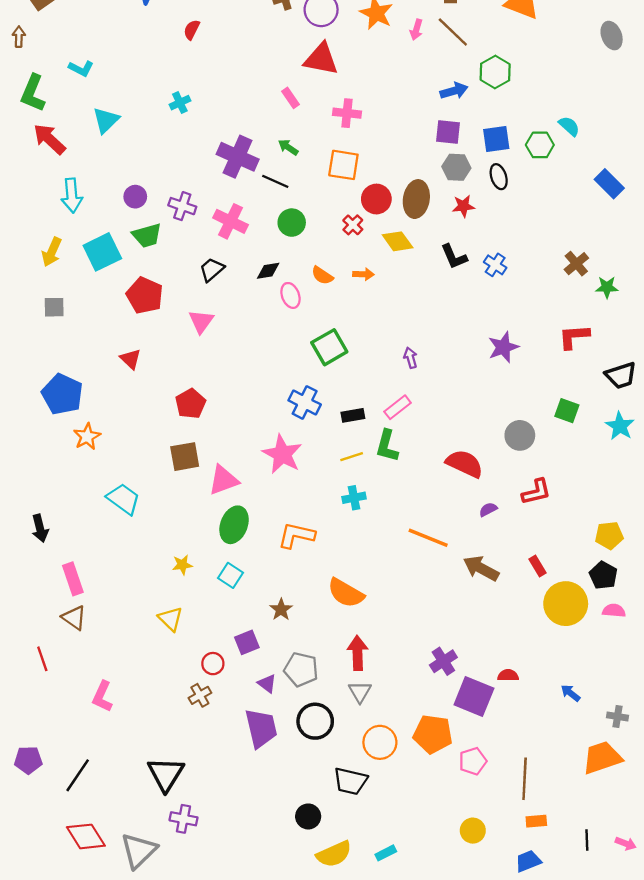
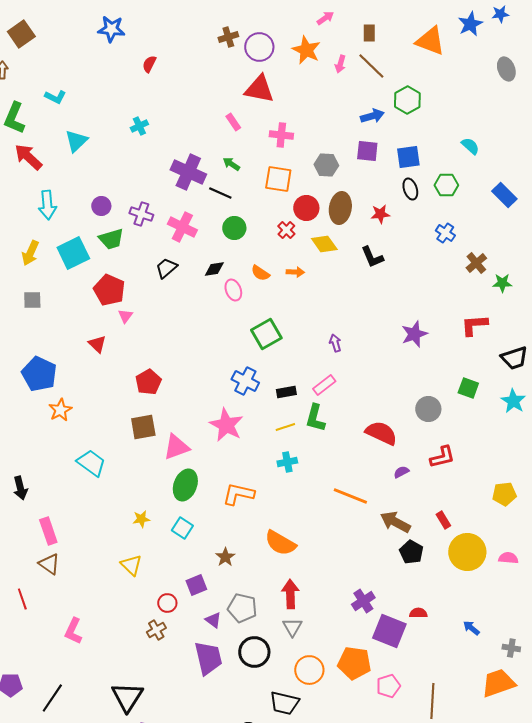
green hexagon: (540, 145) -> (446, 185), moved
gray hexagon: (456, 167) -> (326, 165), moved
blue cross: (495, 265) -> (445, 233), moved
pink triangle: (201, 321) -> (125, 316), moved, size x0.7
black pentagon: (603, 575) -> (411, 552), moved

